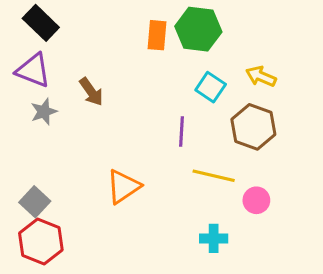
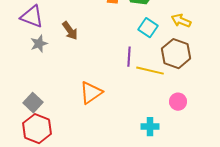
yellow line: (214, 176) -> (150, 71), moved

